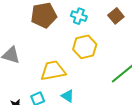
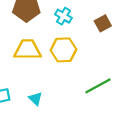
yellow trapezoid: (53, 71) -> (28, 50), moved

